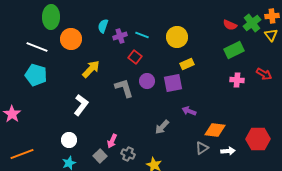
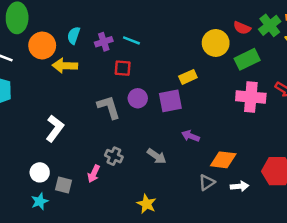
cyan semicircle: (103, 26) -> (74, 35), moved
yellow circle: (177, 37) -> (216, 43), moved
red square: (135, 57) -> (123, 68), turned -32
yellow arrow: (91, 69) -> (65, 66), moved, turned -132
pink cross: (237, 80) -> (251, 97), size x1.6
gray arrow: (162, 127) -> (157, 156), turned -98
gray cross: (128, 154) -> (114, 156), moved
gray square: (100, 156) -> (64, 185), moved, turned -32

